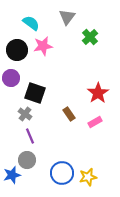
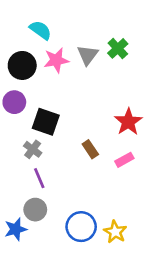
gray triangle: (67, 17) -> (88, 55), moved
yellow star: (88, 177) -> (115, 232), turned -30

